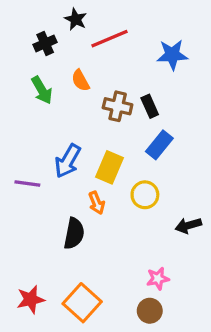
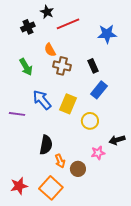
green arrow: (42, 90) -> (26, 67), moved
brown cross: (118, 106) -> (62, 66), moved
blue arrow: (68, 161) -> (42, 100), turned 110
orange arrow: (97, 203) -> (60, 161), moved
pink star: (158, 279) -> (98, 153), moved
brown circle: (150, 311) -> (78, 169), moved

